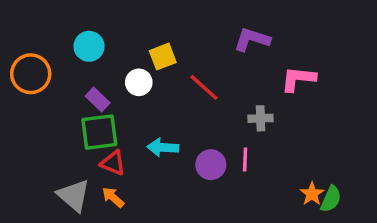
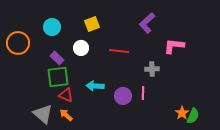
purple L-shape: (252, 39) -> (147, 23), turned -60
yellow square: (163, 57) -> (92, 24), moved
red line: (204, 87) -> (119, 51), turned -36

